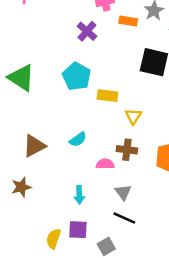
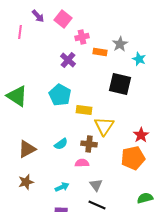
yellow triangle: (133, 116) -> (104, 126), size x1.5
brown cross: (127, 150) -> (89, 144), moved
brown star: (21, 187) -> (26, 182), moved
cyan arrow: (79, 195) -> (62, 187), turned -112

